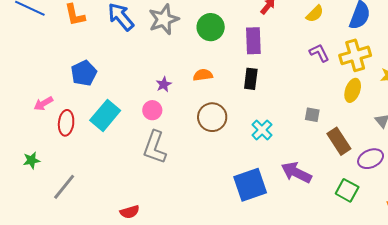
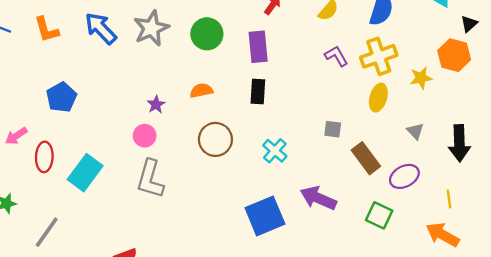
cyan rectangle: (105, 115) -> (85, 173), moved

